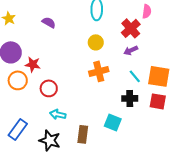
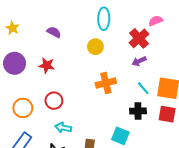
pink semicircle: (147, 11) -> (156, 21), turned -120
yellow circle: (96, 42) -> (95, 47), moved
red star: (33, 64) -> (47, 65), moved
orange circle: (18, 80) -> (23, 108), moved

